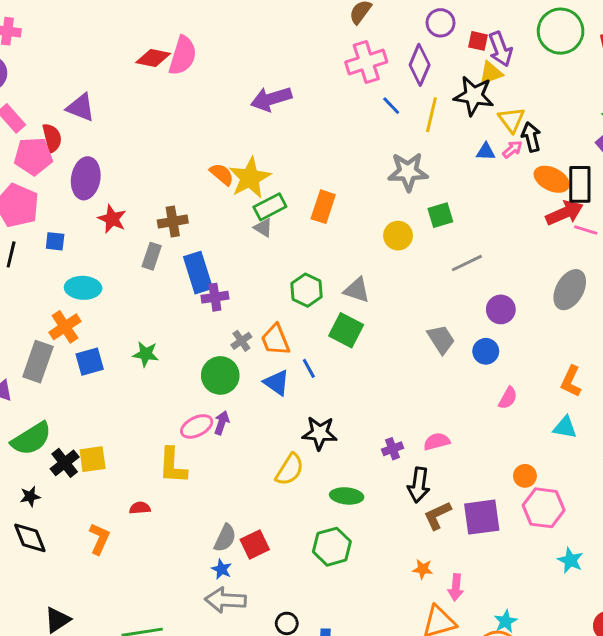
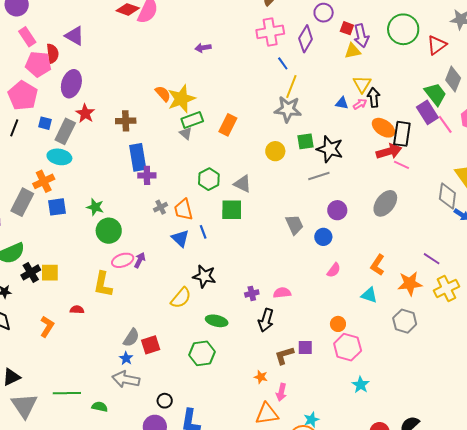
black star: (474, 96) -> (330, 149), moved
purple arrow: (271, 99) -> (203, 48), size x0.6
yellow line: (431, 115) -> (291, 87), moved
gray rectangle: (152, 256) -> (65, 131), moved, size x1.4
green square: (346, 330) -> (232, 210), turned -35
green circle: (220, 375) -> (109, 231), moved
brown L-shape: (437, 515) -> (284, 355), moved
purple square: (482, 517) -> (305, 348), size x0.6

